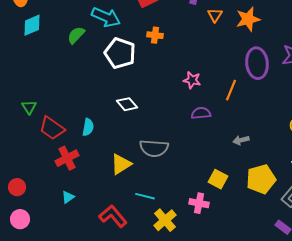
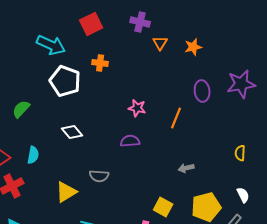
orange star: (248, 19) -> (193, 47), size x0.7
green semicircle: (76, 35) -> (21, 109), moved
purple ellipse: (257, 63) -> (202, 91), size x0.7
purple semicircle: (201, 113) -> (130, 141), moved
gray semicircle: (154, 148) -> (99, 176), size x0.7

